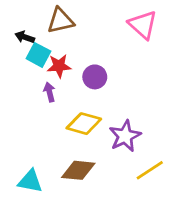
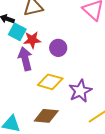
purple arrow: (49, 92) -> (25, 59), size x1.6

